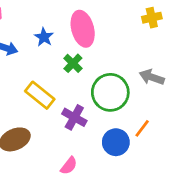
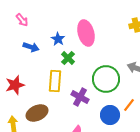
green cross: (73, 63) -> (68, 58), moved
yellow rectangle: (40, 95) -> (55, 81), turned 55

